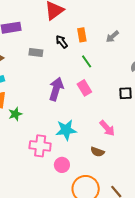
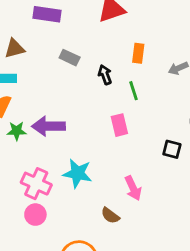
black arrow: (62, 42) -> (105, 75), moved
purple arrow: (56, 89) -> (48, 126), moved, turned -125
pink circle: (62, 165) -> (35, 215), moved

